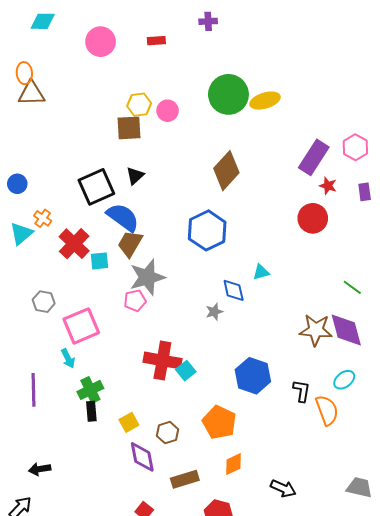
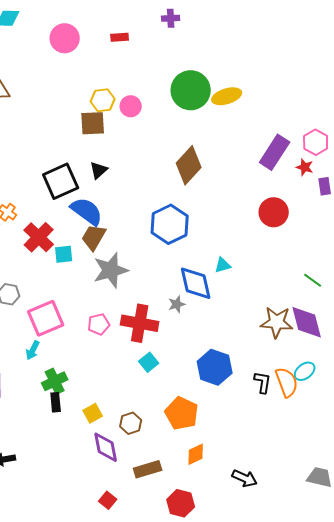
red star: (328, 186) -> (305, 167), moved
blue diamond: (234, 290) -> (196, 283), size x1.5
pink pentagon: (135, 301) -> (99, 324), moved
cyan arrow: (68, 358) -> (33, 350), turned 54
red cross: (162, 360) -> (140, 323), moved
orange semicircle: (327, 410) -> (287, 382), moved

